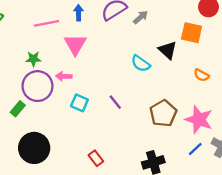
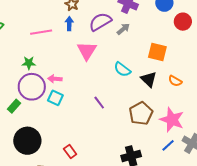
orange square: (192, 33) -> (157, 52), moved
pink triangle: (75, 44) -> (87, 51), moved
black triangle: (168, 50) -> (149, 79), moved
cyan square: (79, 103) -> (55, 98), moved
red rectangle: (96, 158) -> (70, 152), moved

